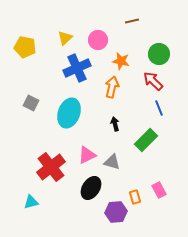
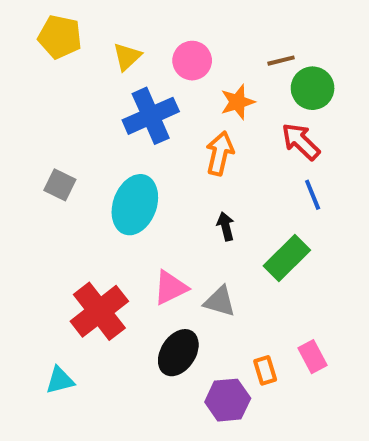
brown line: (132, 21) -> (281, 61), moved
yellow pentagon: (25, 47) -> (60, 37), moved
orange star: (121, 61) -> (238, 102), turned -30

